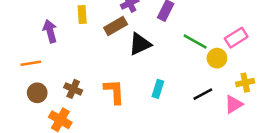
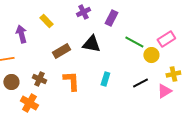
yellow rectangle: (82, 14) -> (46, 21), turned -40
brown rectangle: (116, 26) -> (61, 51), moved
black triangle: (140, 44) -> (91, 44), turned 36

